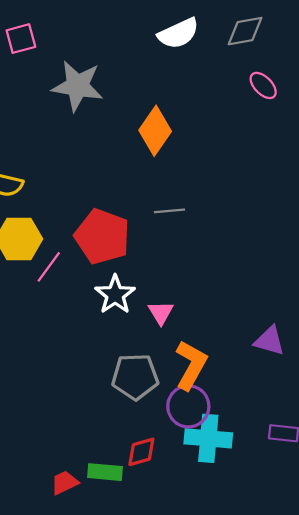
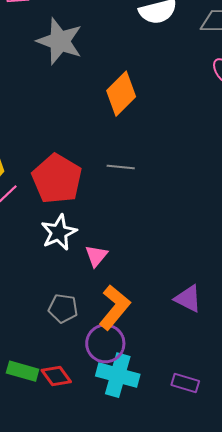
gray pentagon: (135, 377) -> (63, 308), size x0.7
red diamond: (141, 452) -> (56, 376), turned 60
green rectangle: (105, 472) -> (23, 371), moved

